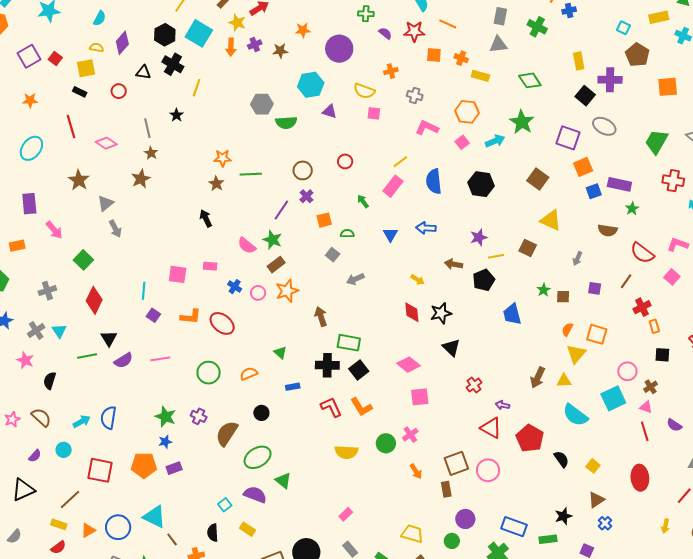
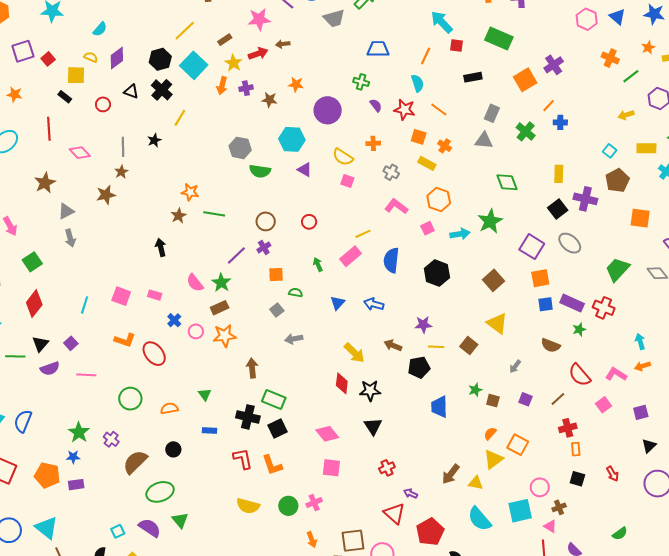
yellow rectangle: (480, 76) -> (427, 163), moved
red cross: (673, 181) -> (604, 308), moved
yellow arrow: (418, 280) -> (354, 353), size x1.6
purple square: (153, 315) -> (71, 343), moved

